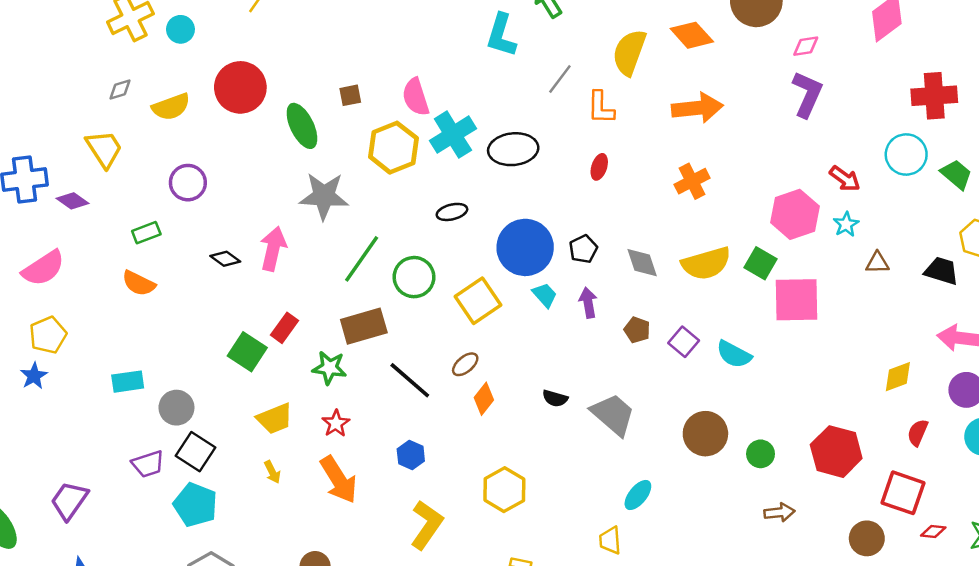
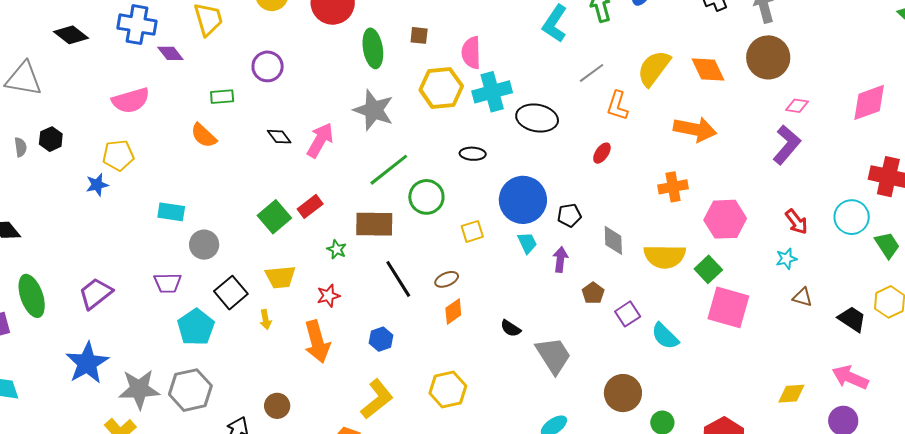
pink hexagon: (795, 214) -> (725, 219), moved
yellow square: (478, 301) -> (472, 231), size x0.6
green star: (329, 368) -> (337, 249), size x0.7
black square: (195, 452) -> (231, 293), moved

